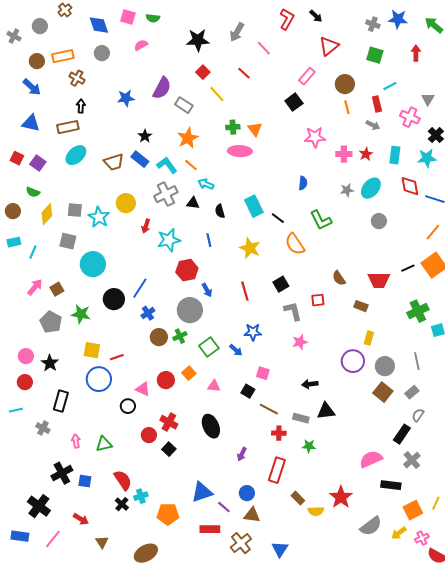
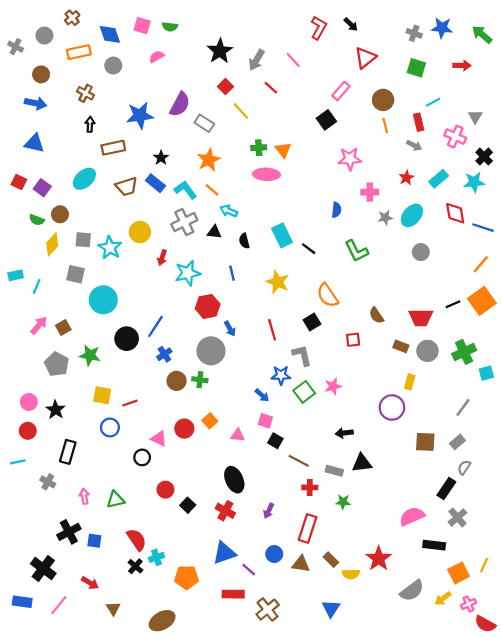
gray arrow: (237, 32) -> (256, 60), moved
black star: (198, 40) -> (220, 51), turned -30
red arrow: (416, 53) -> (462, 66), turned 91
orange rectangle: (63, 56) -> (79, 52), moved
blue arrow: (32, 87) -> (36, 103), turned -30
blue star: (126, 98) -> (140, 115), size x1.4
brown rectangle: (68, 127) -> (113, 148), moved
pink cross: (344, 154) -> (370, 192), moved
cyan rectangle: (395, 155) -> (439, 179), turned 42
brown circle: (13, 211) -> (60, 214), moved
orange semicircle: (295, 244) -> (328, 295), moved
gray L-shape: (293, 311) -> (302, 355), moved
green cross: (180, 336) -> (200, 380), turned 32
green square: (209, 347) -> (304, 392), moved
gray line: (417, 361) -> (463, 407), turned 48
gray circle: (385, 366) -> (427, 351), moved
pink square: (263, 373) -> (265, 421), moved
blue circle: (99, 379) -> (110, 427), size x0.7
brown square: (383, 392) -> (425, 442), turned -36
red cross: (169, 422) -> (225, 511), moved
brown triangle: (252, 515) -> (301, 564), moved
blue triangle: (280, 549) -> (331, 608), moved

